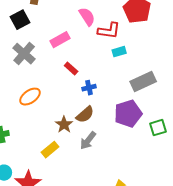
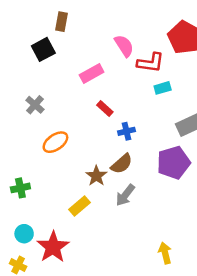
gray cross: (24, 54) -> (35, 105), moved, size x0.7

